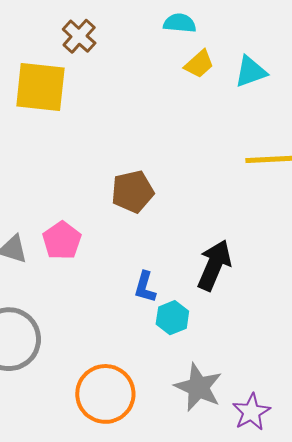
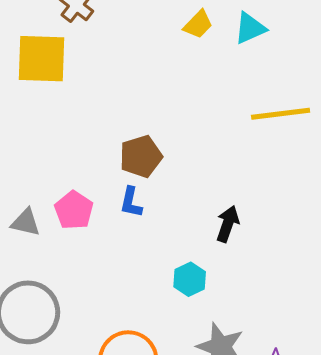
black arrow: (214, 265) -> (228, 224), size x0.7
blue L-shape: (145, 287) -> (131, 202), moved

